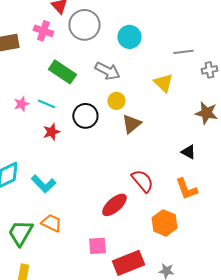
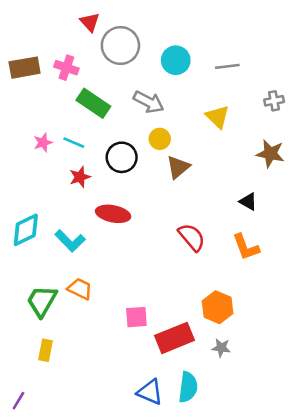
pink cross: (43, 31) -> (66, 68), moved
gray line: (183, 52) -> (227, 66), moved
red ellipse: (114, 205) -> (113, 214), moved, turned 52
orange hexagon: (164, 223) -> (218, 307), moved

